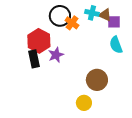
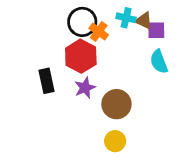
red hexagon: (39, 41) -> (81, 56), moved
purple star: (56, 55) -> (85, 88), moved
brown circle: (97, 80) -> (116, 104), moved

